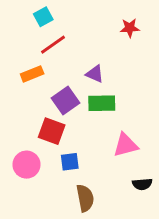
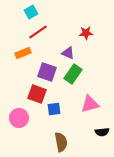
red star: (130, 28) -> (86, 33), moved
purple square: (66, 100) -> (47, 72), turned -36
green rectangle: (102, 103) -> (73, 74), turned -54
blue square: (70, 162) -> (54, 109), moved

